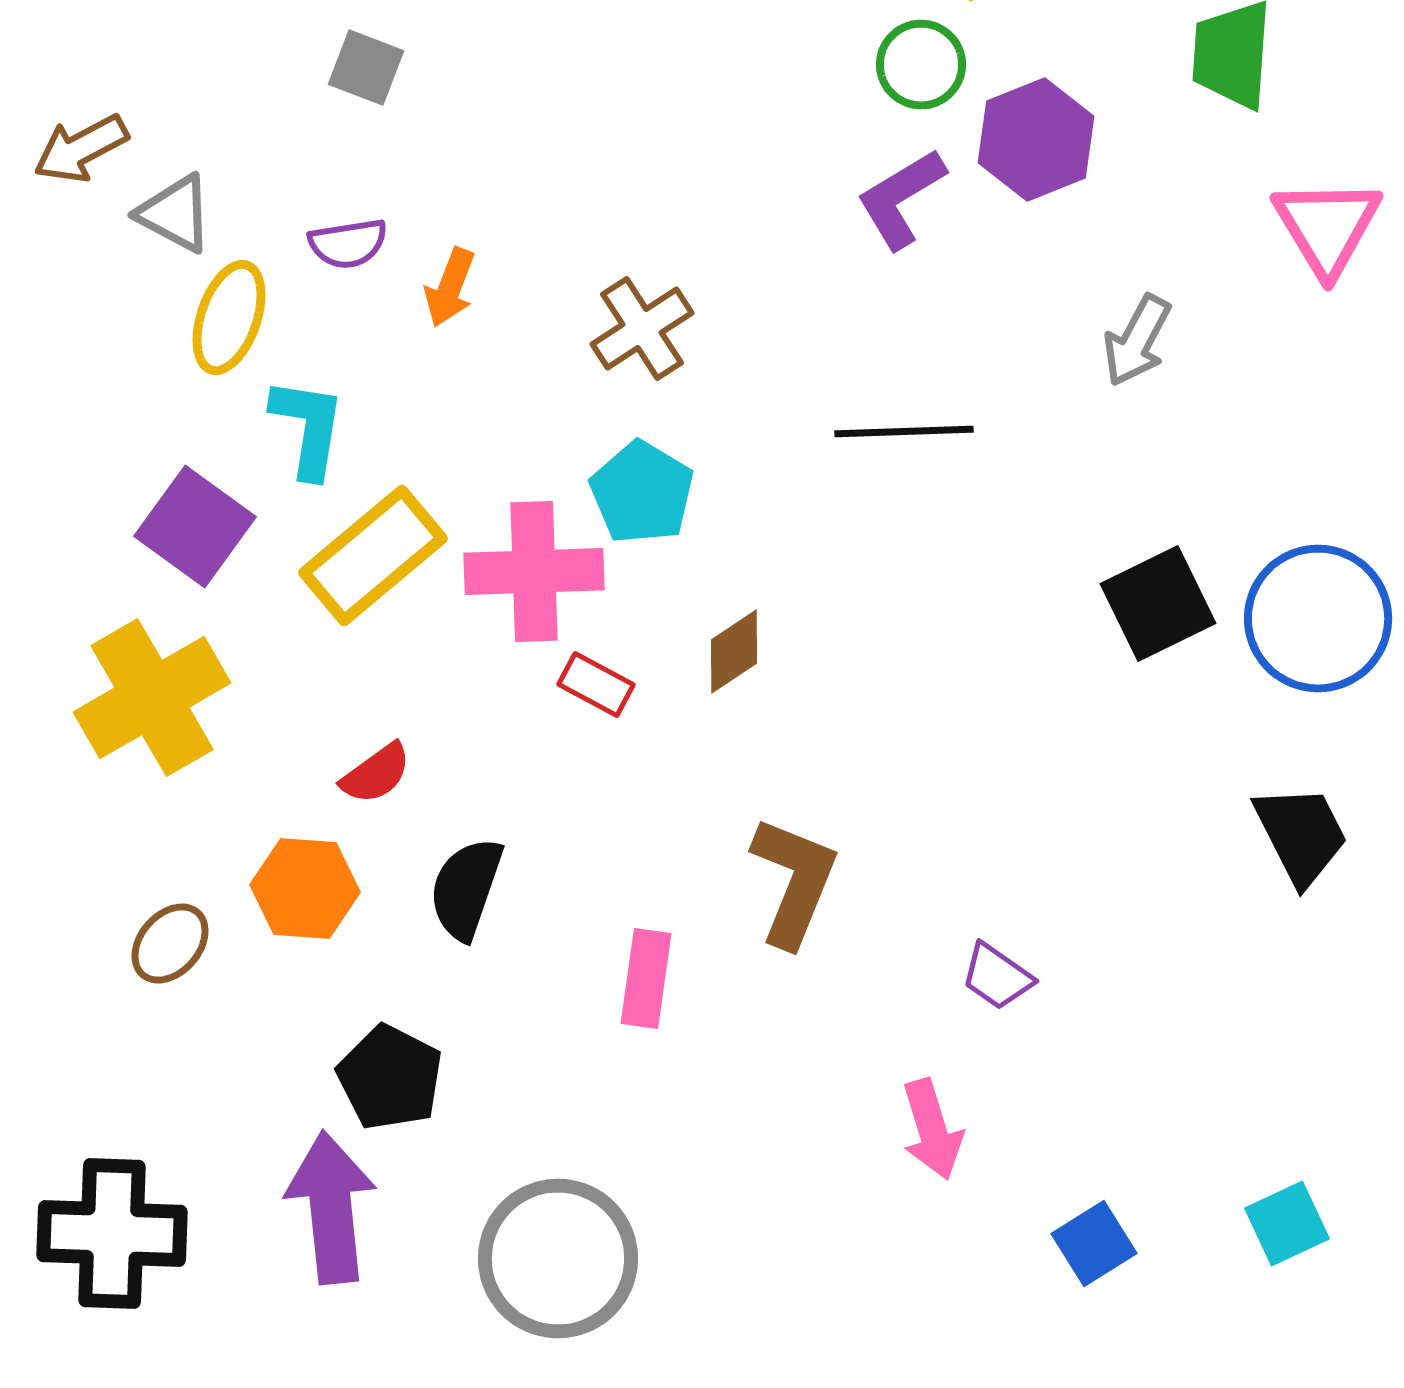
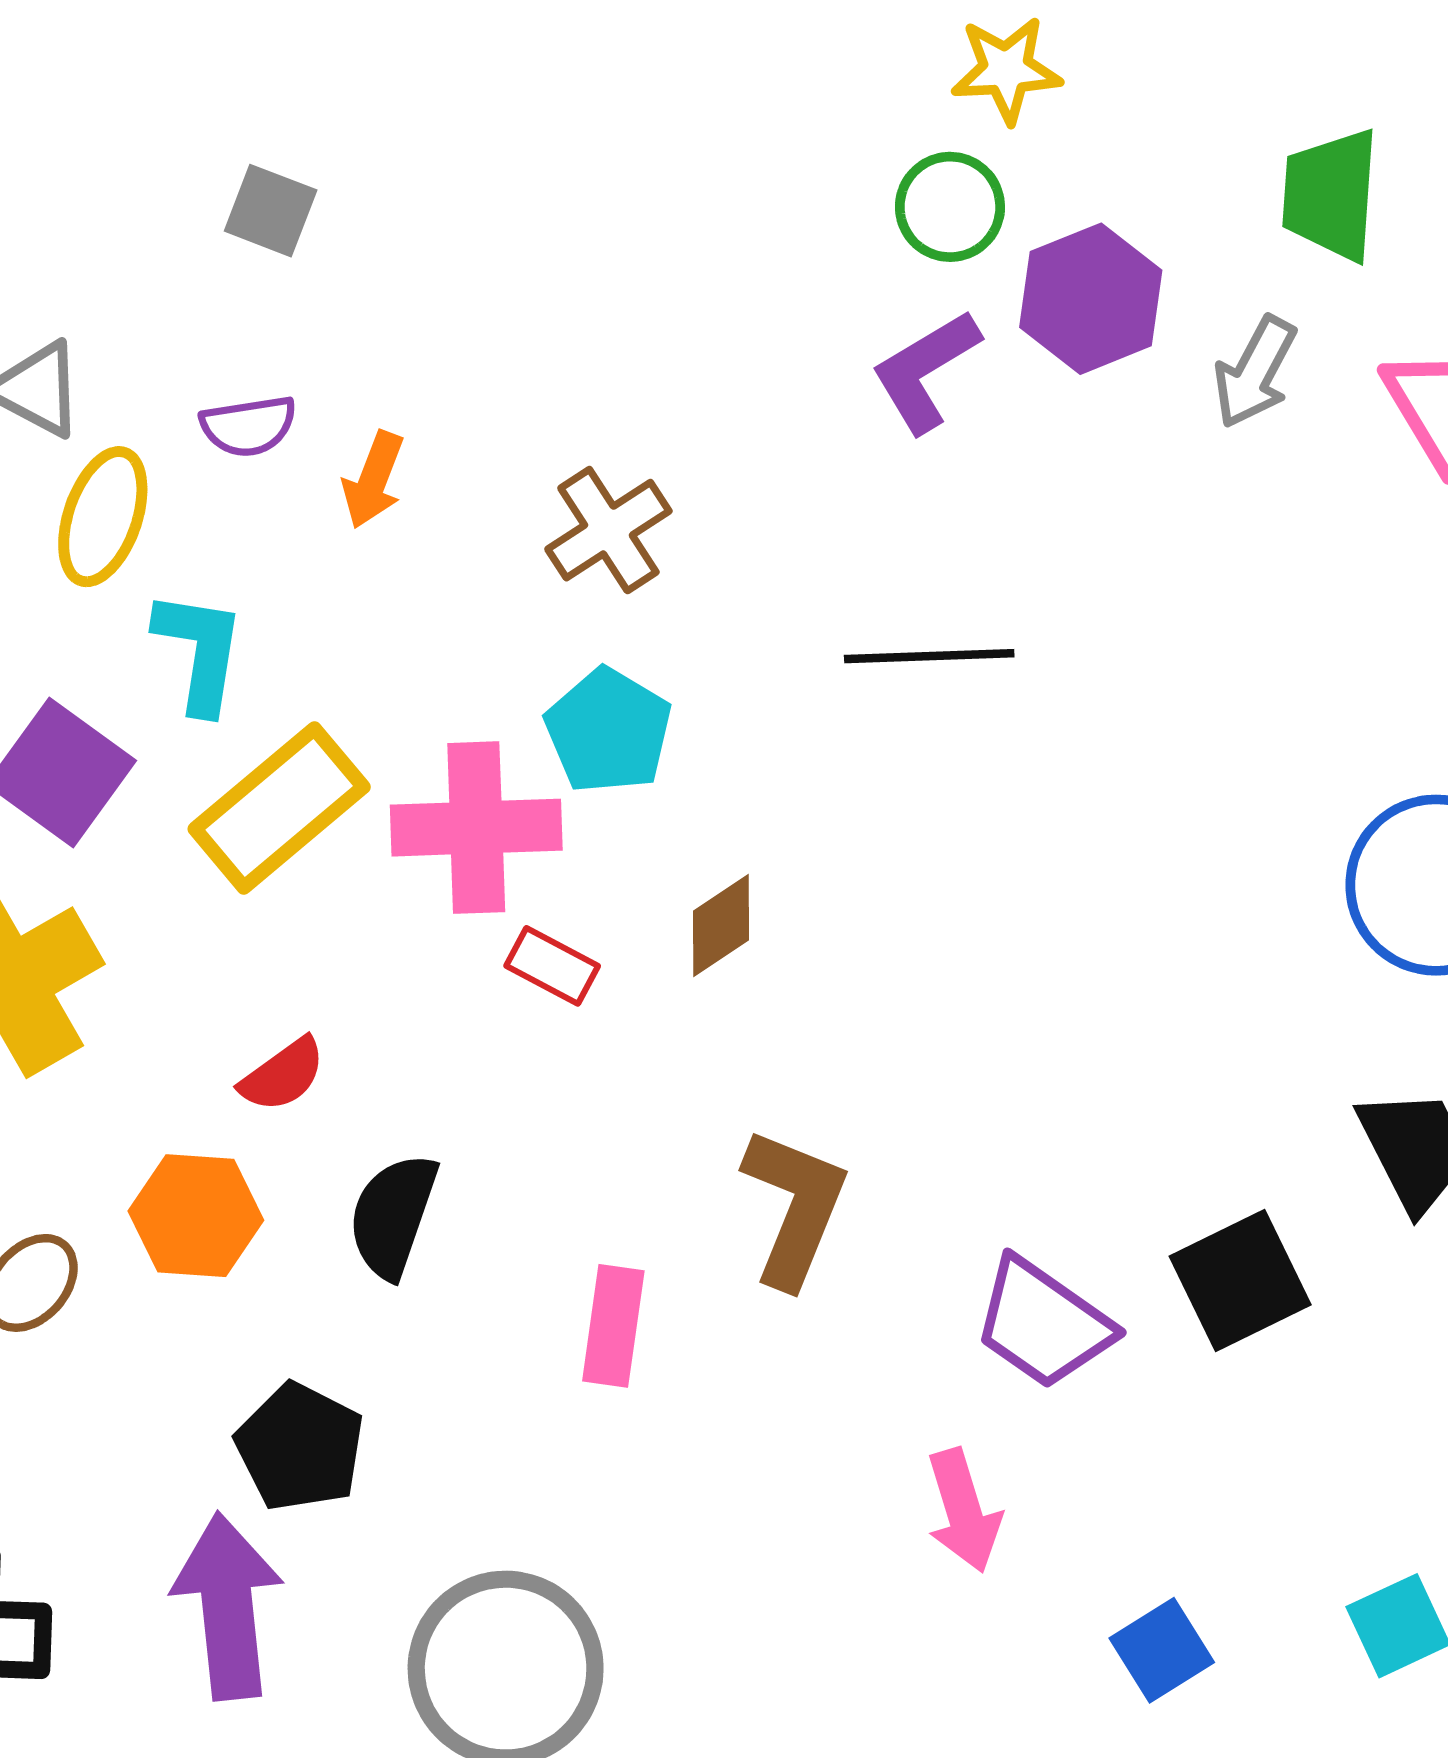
gray arrow: (1137, 341) -> (1255, 372), moved
black square: (1158, 604) -> (1240, 1281), moved
purple trapezoid: (997, 977) -> (1043, 1323), size x1.6

